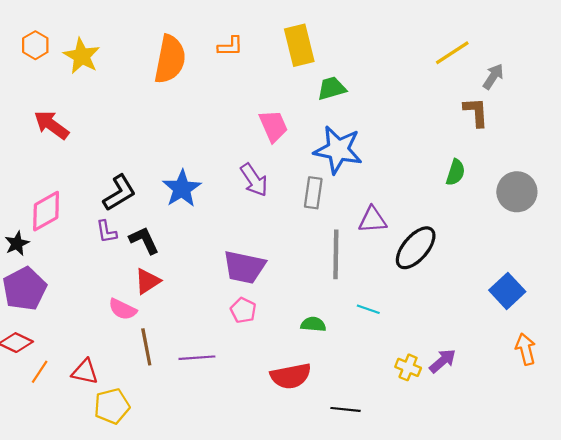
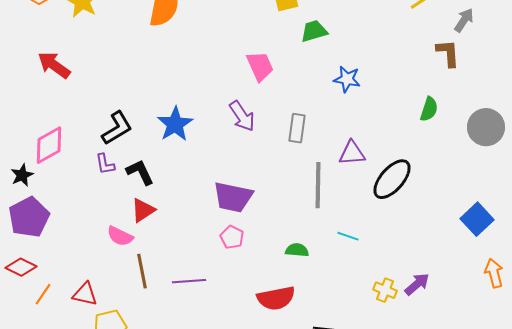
blue star: (338, 150) -> (347, 79), moved, size x0.6

